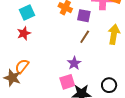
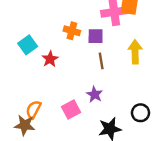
red star: (24, 33) -> (50, 59), moved
brown line: (85, 37) -> (101, 61), turned -32
pink square: (67, 82) -> (71, 110), moved

